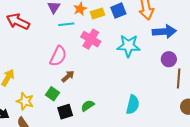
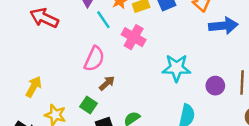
cyan line: (66, 24) -> (103, 20), turned 63
cyan star: (128, 46) -> (176, 68), moved
purple circle: (169, 59) -> (215, 86), moved

